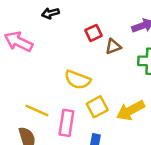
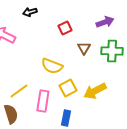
brown triangle: (113, 46) -> (84, 48), moved, turned -40
yellow line: (37, 110) -> (19, 91), turned -60

